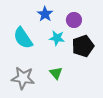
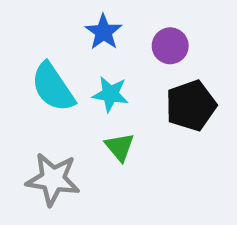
cyan star: (57, 38) -> (110, 94), moved
green triangle: (56, 73) -> (120, 147), moved

